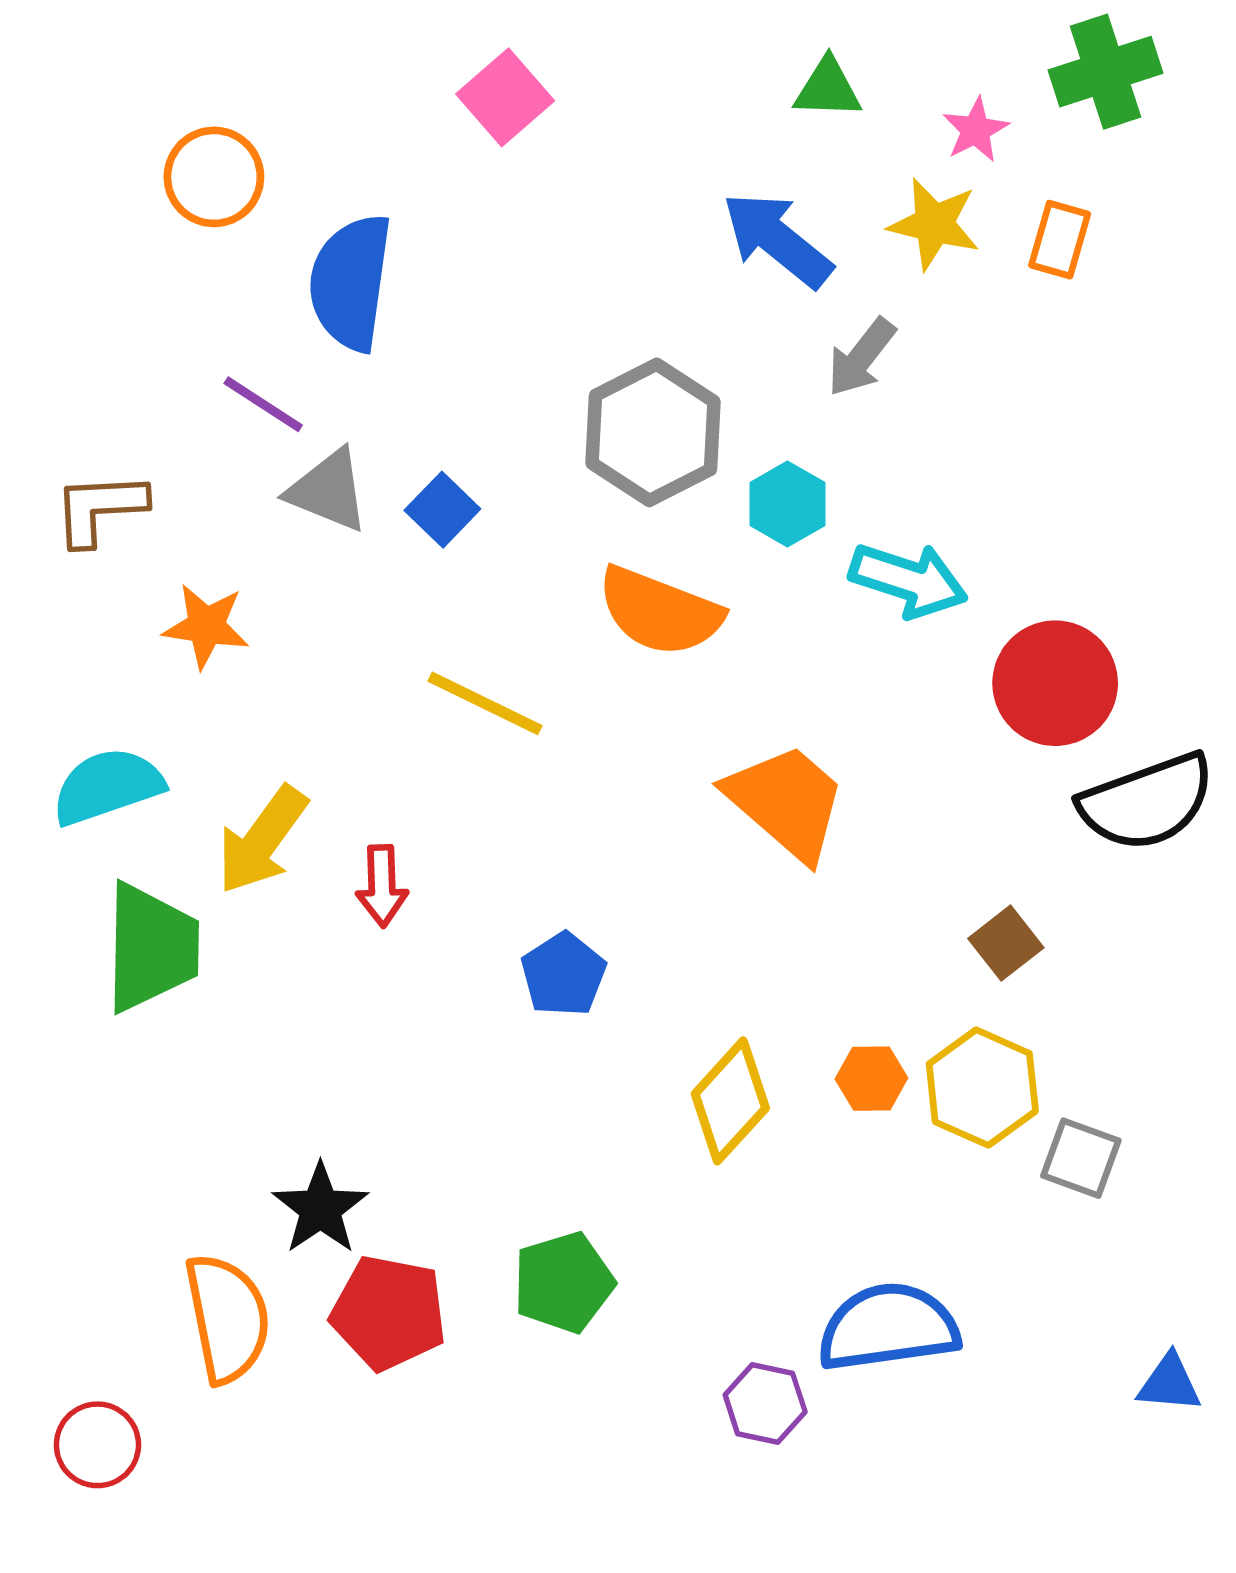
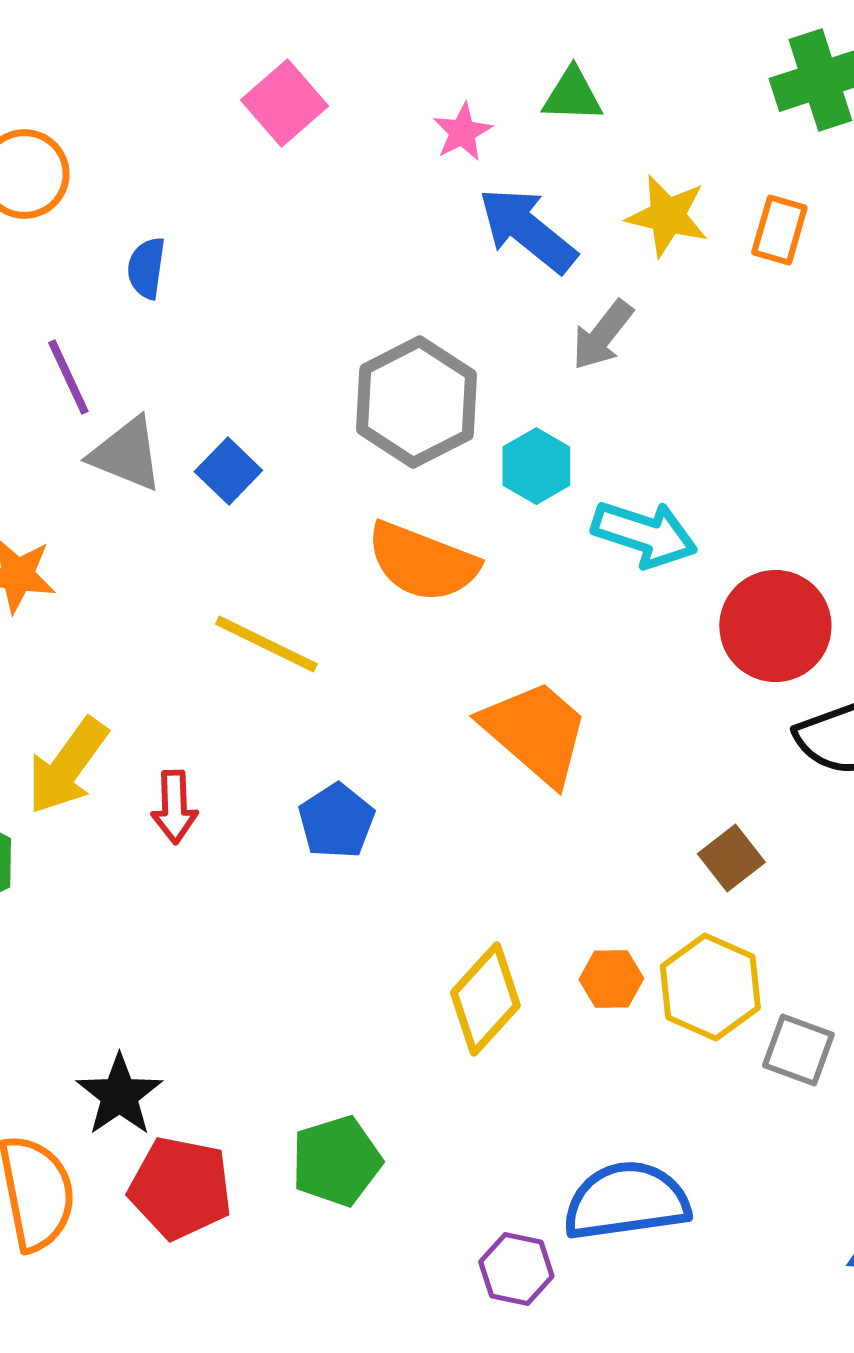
pink star: (976, 130) -> (462, 132), moved
blue semicircle: (351, 282) -> (146, 268), size x0.5
purple line: (263, 404) -> (68, 377), turned 32
blue pentagon: (563, 974) -> (336, 821), moved

